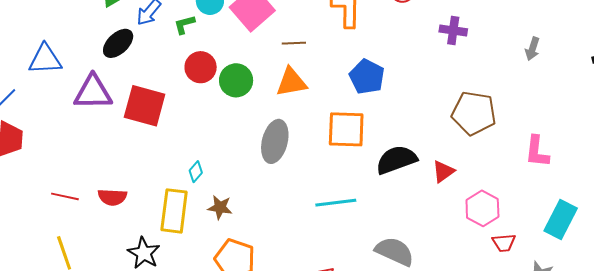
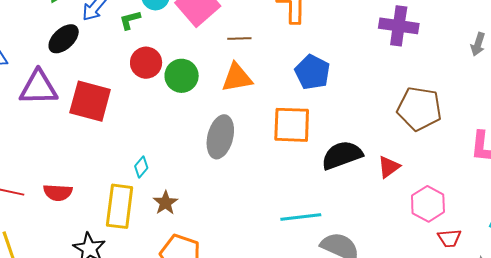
purple cross: (453, 30) -> (399, 26), size x1.4
cyan line: (336, 203) -> (301, 217), moved
brown star: (220, 207) -> (165, 203), turned 30

